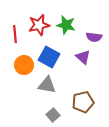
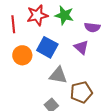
gray triangle: (47, 85) -> (58, 75), moved

